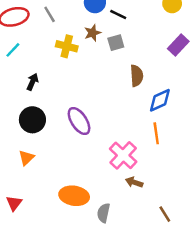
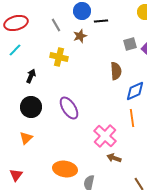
gray line: (50, 14) -> (56, 25), moved
black line: (118, 14) -> (101, 21), turned -32
gray square: (116, 43) -> (130, 44), moved
yellow cross: (67, 46) -> (59, 57), moved

